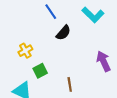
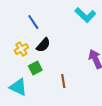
blue line: (51, 12) -> (33, 22), moved
black semicircle: (63, 33) -> (43, 45), moved

